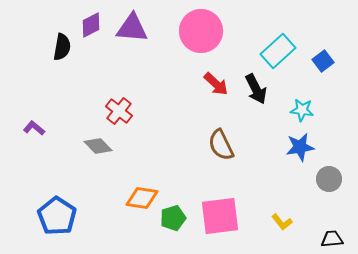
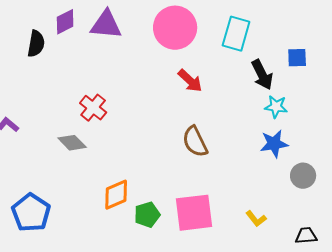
cyan rectangle: (278, 51) -> (236, 34), moved, turned -32
blue square: (323, 61) -> (297, 58), turned 35
black arrow: (256, 89) -> (262, 75), moved
orange diamond: (142, 198) -> (116, 195), turned -32

